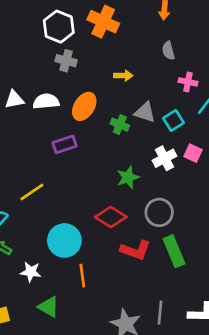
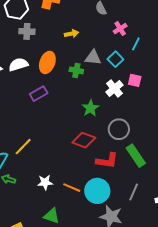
pink cross: (188, 82) -> (120, 29), turned -32
yellow line: (32, 192) -> (23, 147), moved
cyan circle: (64, 240) -> (97, 191), moved
white star: (31, 272) -> (45, 182), moved
orange line: (82, 276) -> (72, 188), turned -48
gray line: (160, 313) -> (134, 192), moved, turned 30

